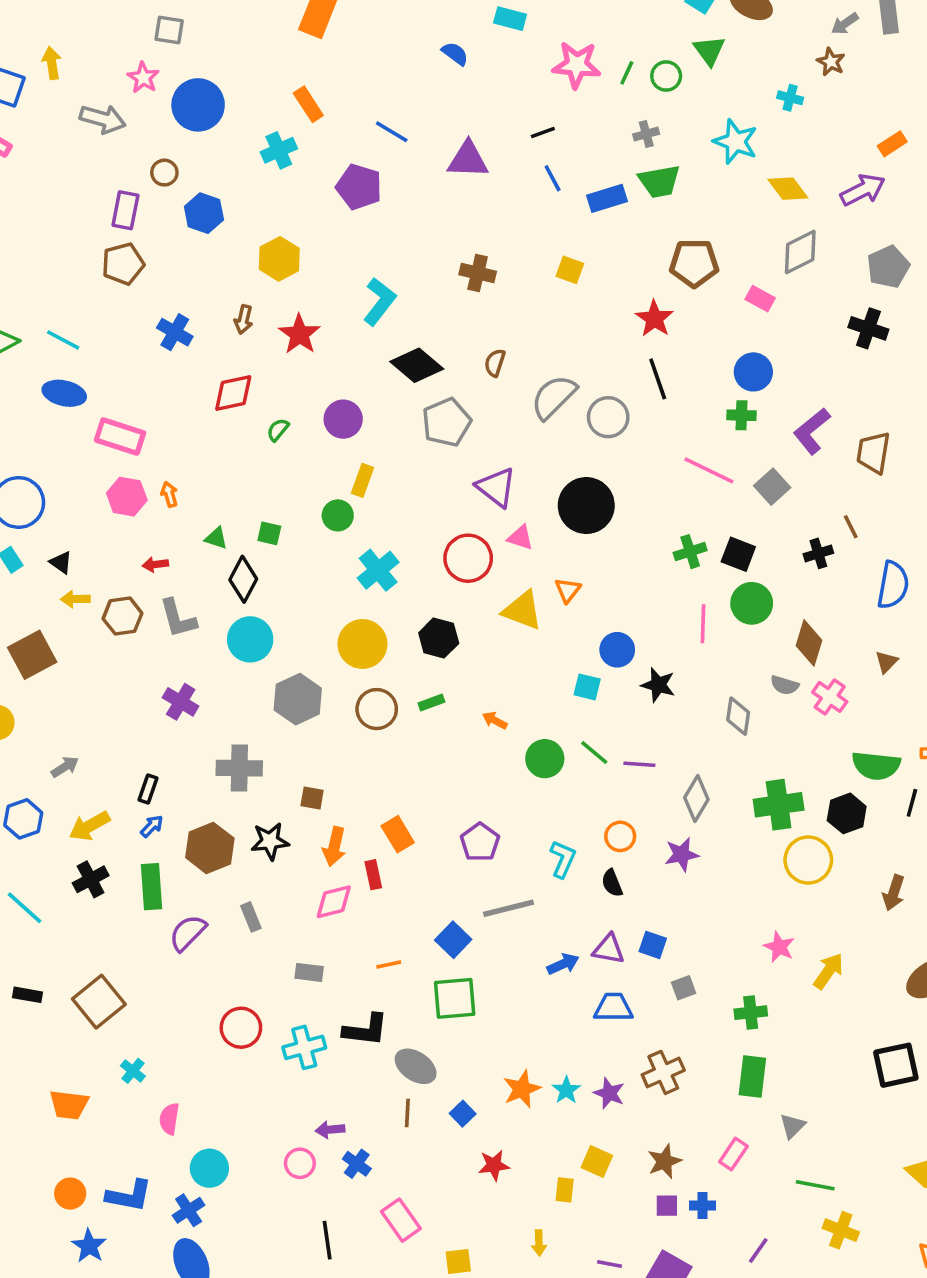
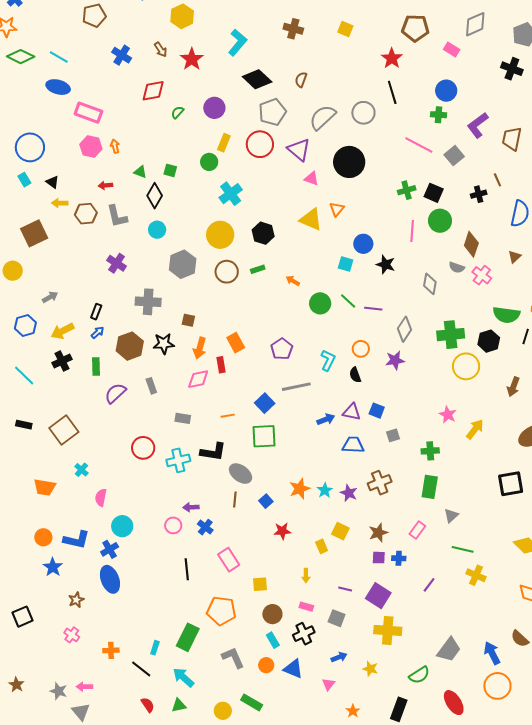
brown arrow: (243, 320) -> (161, 50), turned -49
gray semicircle: (554, 397) -> (323, 117), moved
red circle: (468, 558) -> (260, 144), moved
cyan circle: (250, 639) -> (157, 230), size x0.7
green rectangle: (151, 887) -> (96, 367), size x0.7
yellow rectangle: (565, 1190) -> (322, 546), turned -32

